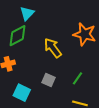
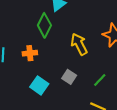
green diamond: (18, 36) -> (44, 25), turned -45

